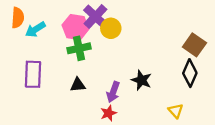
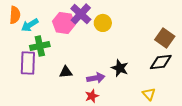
yellow circle: (111, 28) -> (103, 23), moved
green cross: (79, 48) -> (40, 46), moved
black diamond: (190, 73) -> (161, 62), turned 60
purple arrow: (113, 92) -> (96, 78), turned -120

